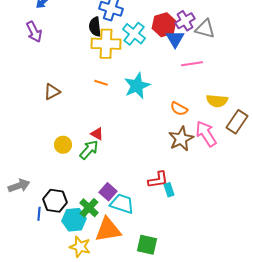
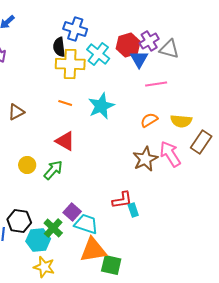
orange semicircle: (179, 109) -> (149, 120), moved, turned 120
red triangle: (97, 134) -> (65, 141), moved, size x1.5
orange triangle: (108, 230) -> (93, 250), moved

